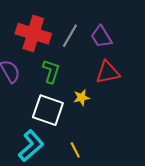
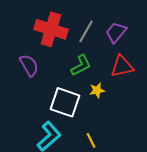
purple trapezoid: (101, 37) -> (116, 32), turned 70
green L-shape: (51, 71) -> (81, 65), moved, turned 45

